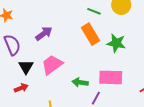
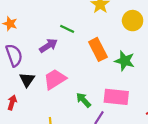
green line: (94, 11) -> (67, 29), moved
green arrow: (80, 82) -> (83, 100), turned 35
red arrow: (21, 88) -> (12, 102), moved, turned -56

